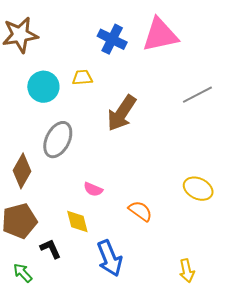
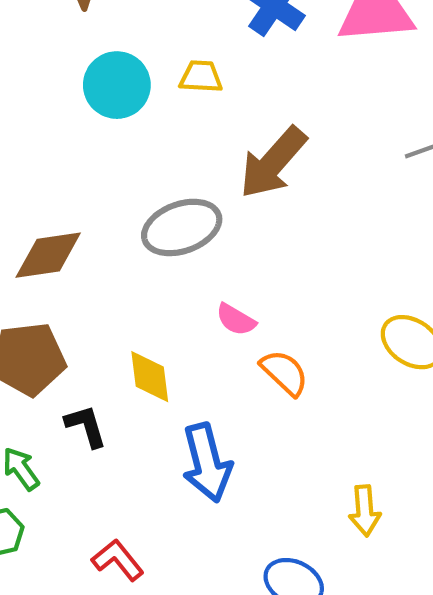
gray ellipse: (58, 140) -> (182, 227), moved, turned 36
brown diamond: (22, 171) -> (48, 255), turned 44
pink semicircle: (93, 189) -> (236, 320), moved

